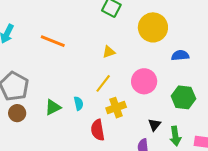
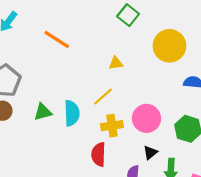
pink circle: (144, 81) -> (146, 118), moved
cyan semicircle: (79, 103) -> (72, 113), size x1.6
red semicircle: (98, 130) -> (98, 154), moved

